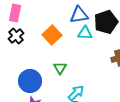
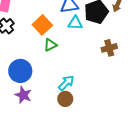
green triangle: (60, 68) -> (50, 45), moved, turned 32

